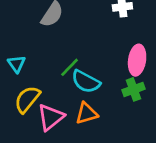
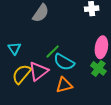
green cross: (133, 89) -> (98, 68), turned -35
pink triangle: (51, 117) -> (38, 71), moved

